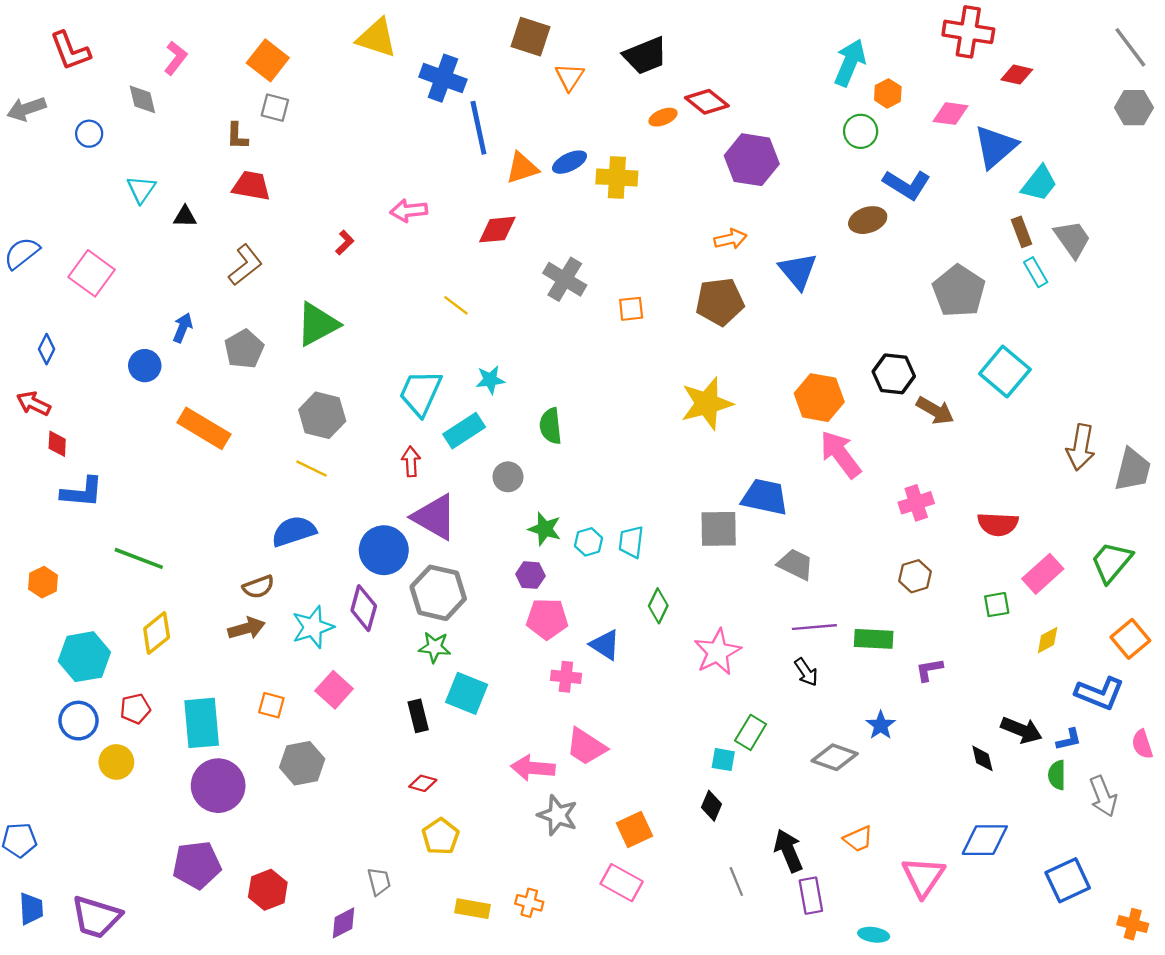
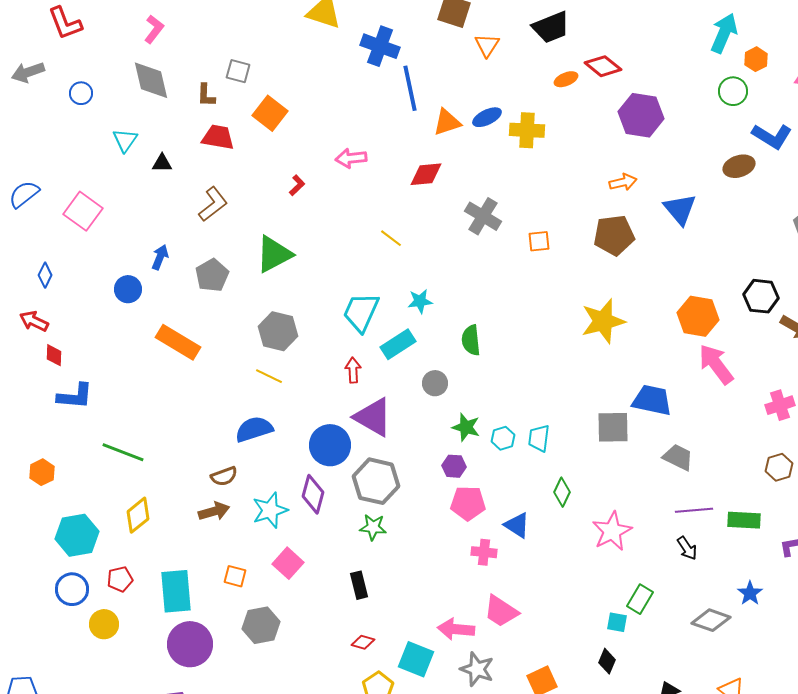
orange square: (268, 60) -> (270, 113), moved
gray diamond: (142, 99) -> (151, 80), moved, size x1.5
cyan square: (467, 693) -> (416, 659), moved

